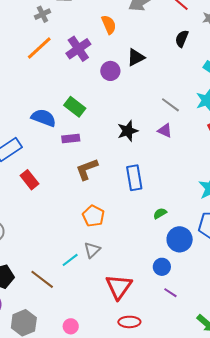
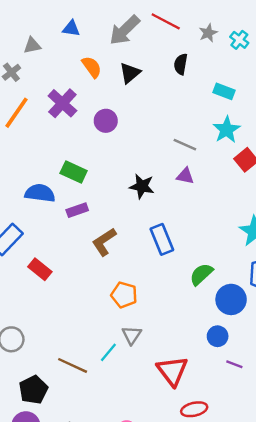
black triangle: (136, 57) -> (130, 73), moved
black star: (128, 131) -> (142, 186), turned -30
green semicircle: (160, 213) -> (201, 274), size x1.5
brown line: (42, 279) -> (73, 365), moved

